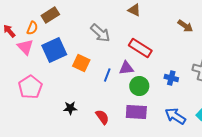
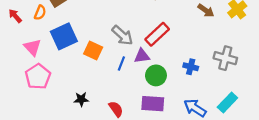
gray arrow: (100, 33) -> (122, 35), moved
pink triangle: (25, 47) -> (32, 47), moved
red rectangle: (140, 48) -> (157, 34), turned -75

